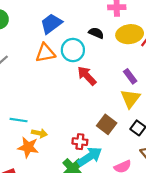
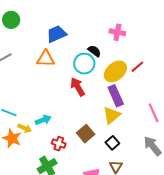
yellow ellipse: (130, 34) -> (115, 71), moved, turned -45
cyan circle: (73, 50) -> (84, 64), moved
purple rectangle: (130, 76) -> (116, 96), size x1.5
cyan arrow: (90, 157) -> (43, 120), moved, size x0.7

